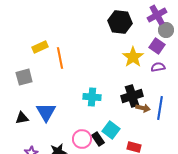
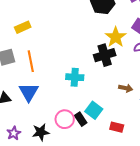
orange line: (60, 58) -> (31, 61), moved
black cross: (132, 96) -> (105, 55), moved

